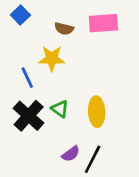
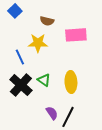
pink rectangle: (103, 23) -> (76, 35), moved
purple semicircle: (71, 154) -> (52, 113), turned -88

